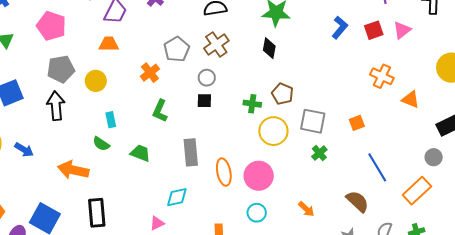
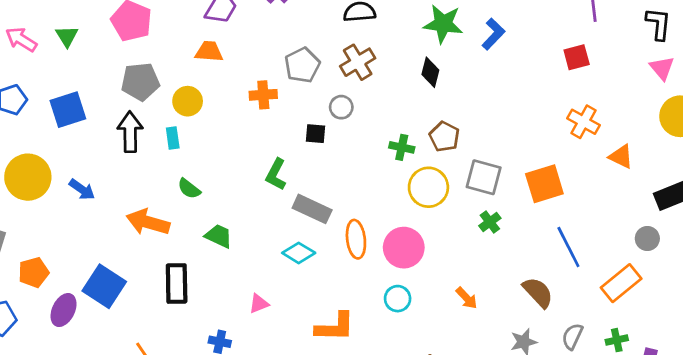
blue L-shape: (340, 28) -> (493, 34), moved
pink triangle: (402, 30) -> (662, 68), moved, turned -36
orange cross: (150, 73) -> (263, 95), turned 30
black square: (204, 101) -> (316, 134), moved
green L-shape: (160, 111) -> (276, 174), moved
cyan rectangle: (111, 120) -> (173, 138), moved
orange square: (357, 123) -> (544, 184), size x1.8
gray rectangle: (191, 152) -> (312, 209), turned -64
green trapezoid: (140, 153) -> (219, 236), moved
cyan diamond: (177, 197) -> (299, 253), moved, turned 40

